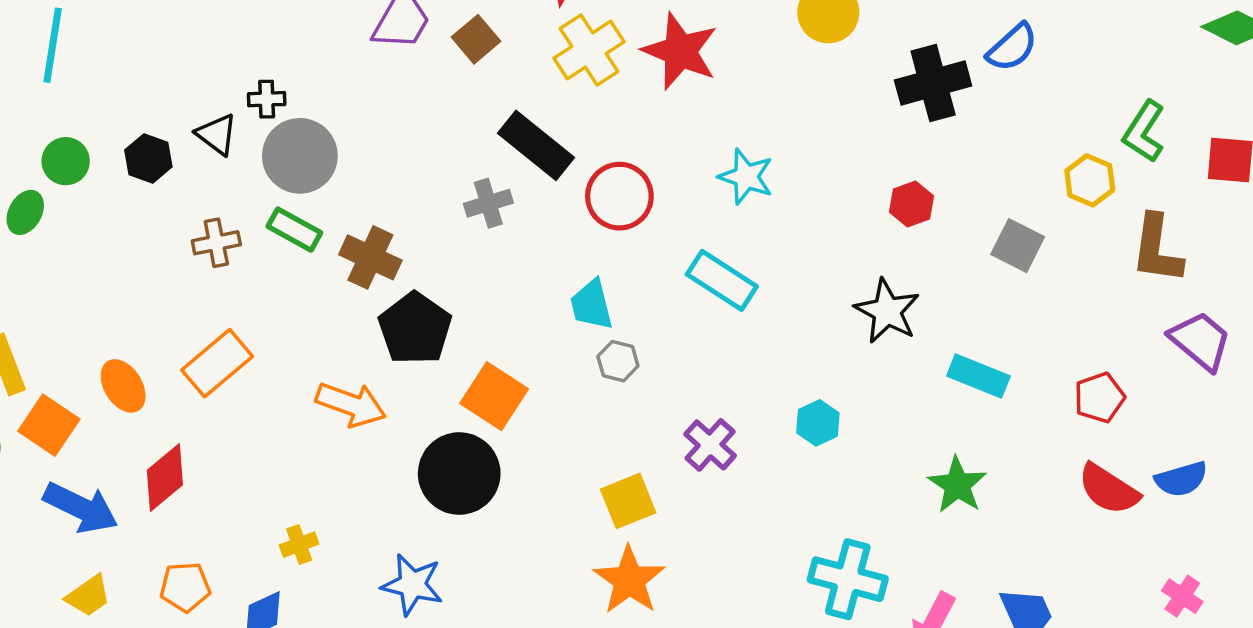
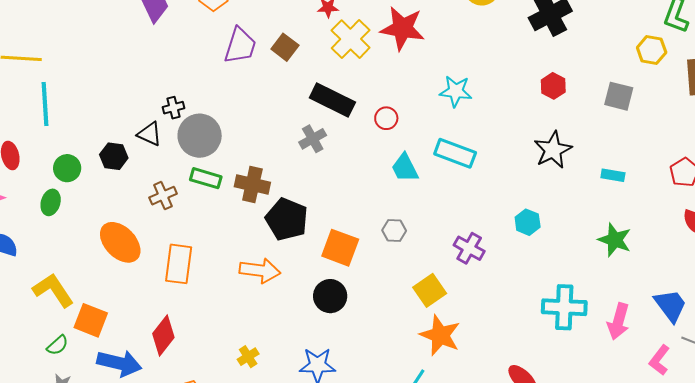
red circle: (619, 196) -> (386, 118), size x0.6
cyan trapezoid: (592, 305) -> (405, 168), moved
black star: (887, 311) -> (553, 150), turned 30
gray hexagon: (618, 361) -> (394, 231), moved
orange rectangle: (217, 363) -> (179, 264), turned -30
cyan rectangle: (978, 376) -> (613, 175), size x0.7
orange ellipse: (123, 386) -> (120, 242), moved, size x1.4
black circle: (459, 474) -> (330, 296), size x0.7

